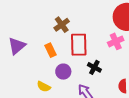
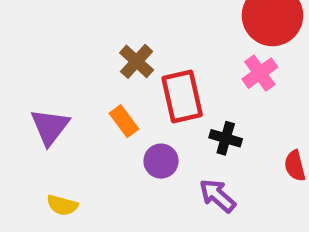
yellow semicircle: (44, 87) -> (62, 205), moved

